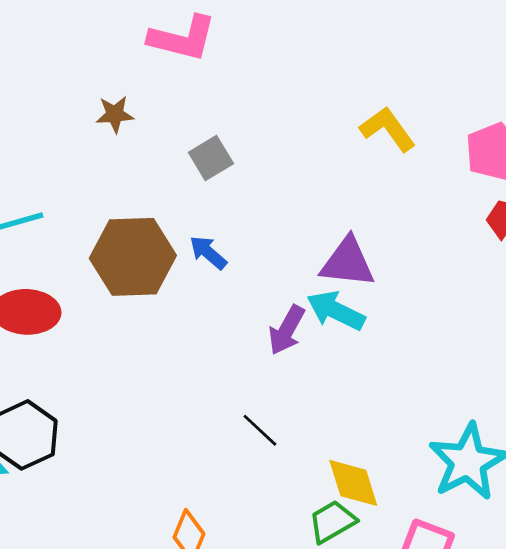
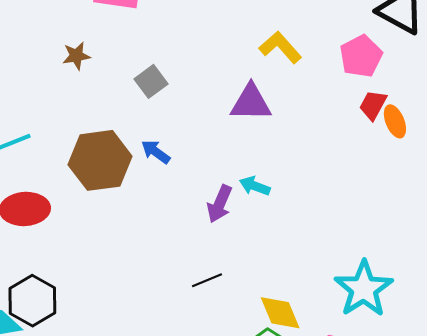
purple triangle: (348, 262) -> (251, 103), moved
cyan arrow: (336, 311) -> (255, 186), size x0.7
black line: (260, 430) -> (207, 280), turned -60

